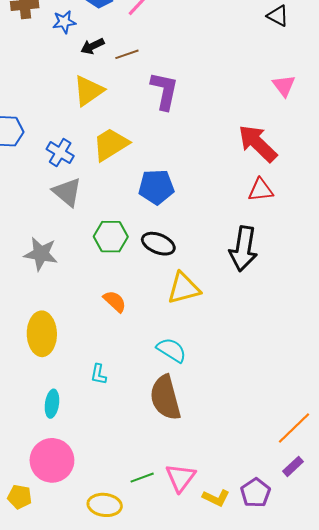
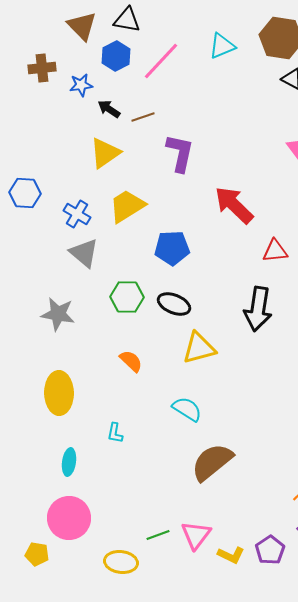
black arrow: (92, 46) -> (109, 109), turned 60
red arrow: (258, 143) -> (234, 205), moved
brown semicircle: (165, 398) -> (212, 462), moved, turned 66

